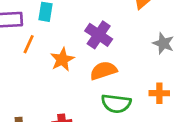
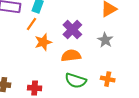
gray star: (163, 43) -> (105, 40), moved
orange line: (29, 44) -> (31, 24), moved

